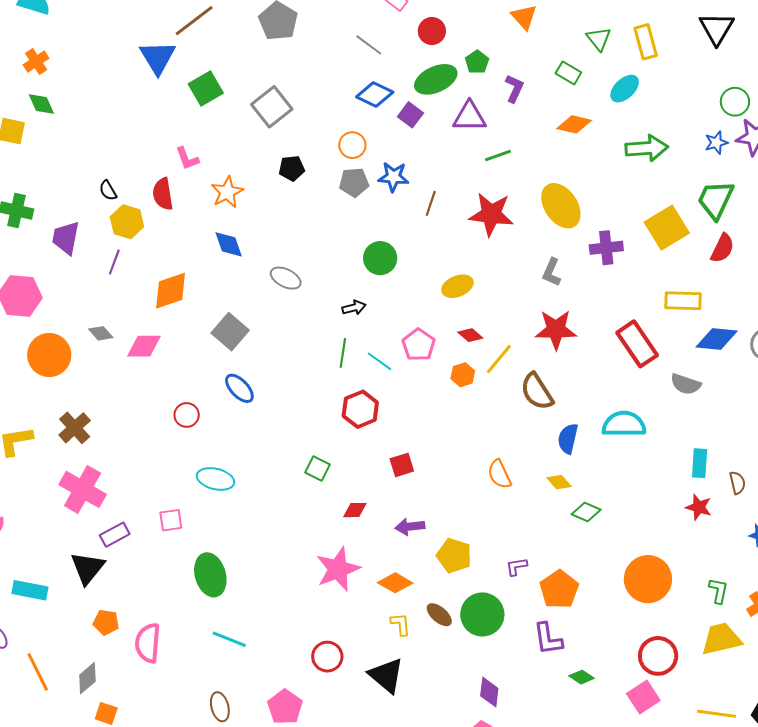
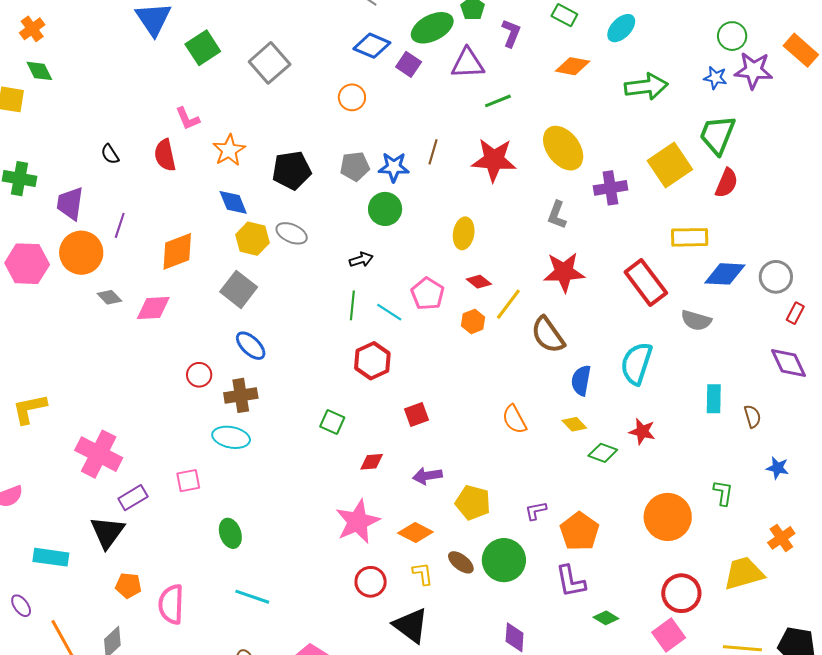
blue star: (716, 143) -> (715, 78), turned 30
black pentagon: (292, 168) -> (292, 170), moved, size x1.5
blue star: (393, 177) -> (394, 167), moved
gray pentagon: (354, 182) -> (355, 166), moved
yellow hexagon: (127, 222) -> (252, 239), moved
yellow ellipse: (457, 286) -> (464, 233), turned -56
orange circle: (49, 355) -> (81, 253), moved
cyan semicircle: (624, 424) -> (636, 363), turned -69
brown cross: (75, 428) -> (241, 395), moved, turned 36
red star: (699, 507) -> (642, 432), moved
green ellipse: (210, 575) -> (230, 533), size x0.7
green L-shape: (718, 591) -> (723, 493), moved
red circle: (327, 657) -> (371, 582), moved

